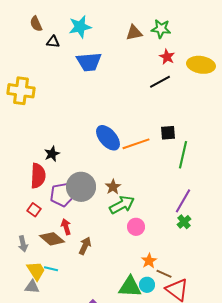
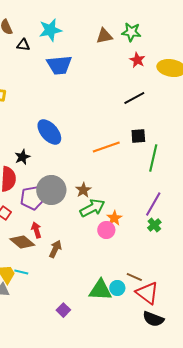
black line: (160, 82) -> (134, 98), moved
blue ellipse: (108, 138) -> (49, 132), moved
orange star: (149, 261) -> (114, 218), moved

